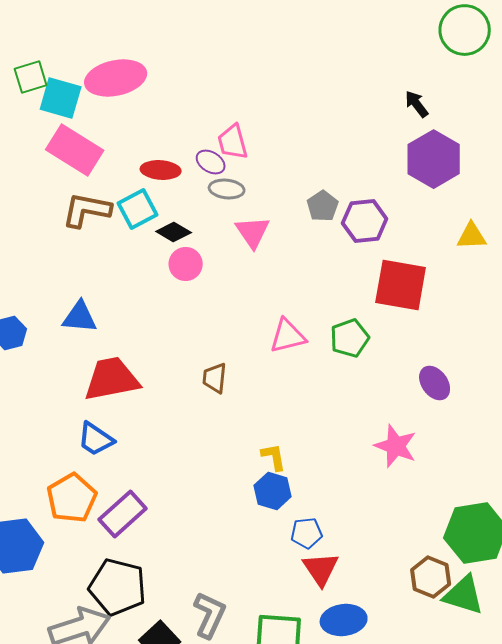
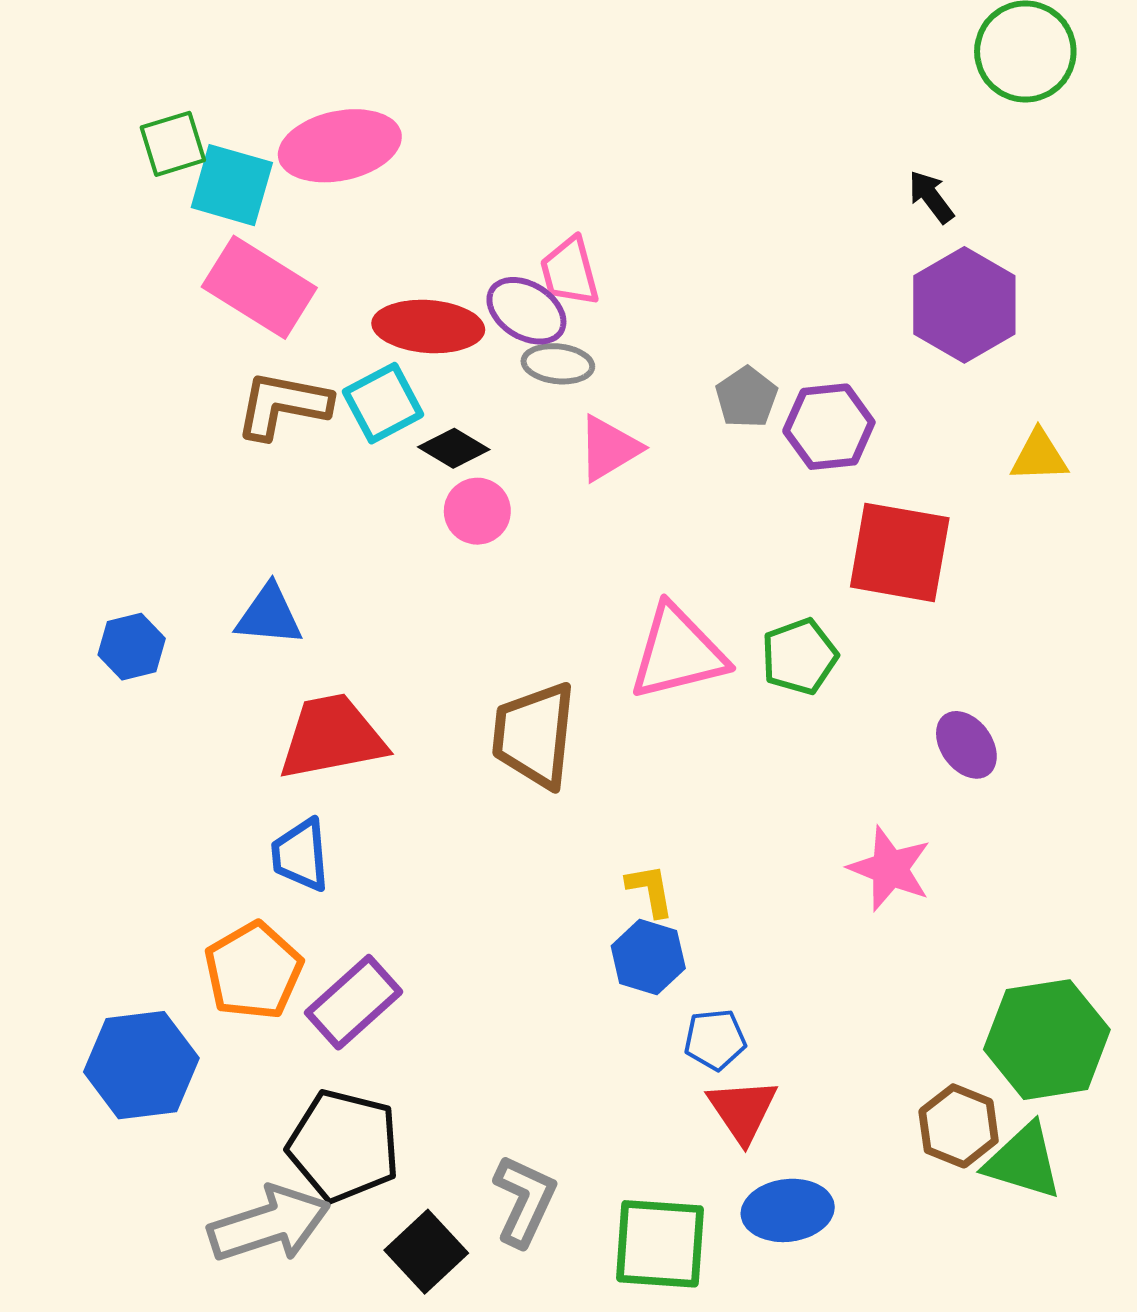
purple ellipse: (211, 162) -> (526, 311), size x1.4
red ellipse: (161, 170) -> (428, 326), size x1.4
pink triangle: (253, 232) -> (609, 448), turned 33
pink triangle: (288, 336) -> (678, 653), size x1.4
brown trapezoid: (215, 378) -> (534, 735), size x1.8
blue trapezoid: (96, 439) -> (301, 855), turned 51

